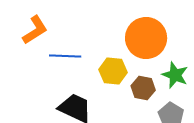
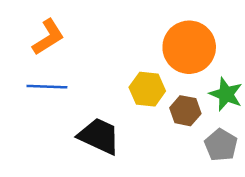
blue line: (65, 56) -> (47, 87), moved

